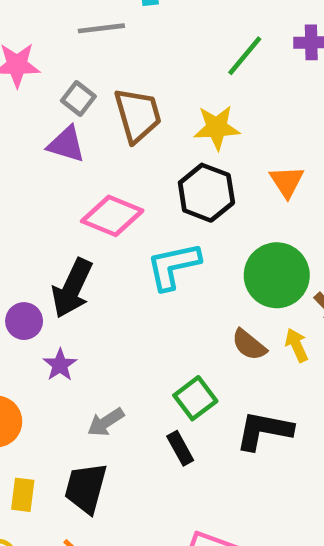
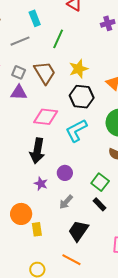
green line: (245, 56) -> (58, 39), moved
purple circle: (24, 321) -> (65, 173), moved
black trapezoid: (86, 488) -> (78, 231), moved, turned 35
yellow rectangle: (23, 495) -> (37, 229), moved

